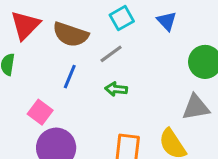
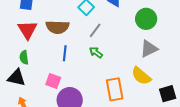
gray line: (111, 54) -> (95, 30), moved
green arrow: (116, 89) -> (96, 52), turned 48

